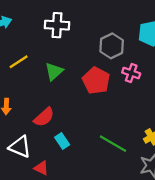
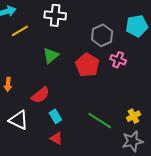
yellow line: (19, 62) -> (20, 31), moved
red triangle: (41, 168) -> (56, 138), moved

